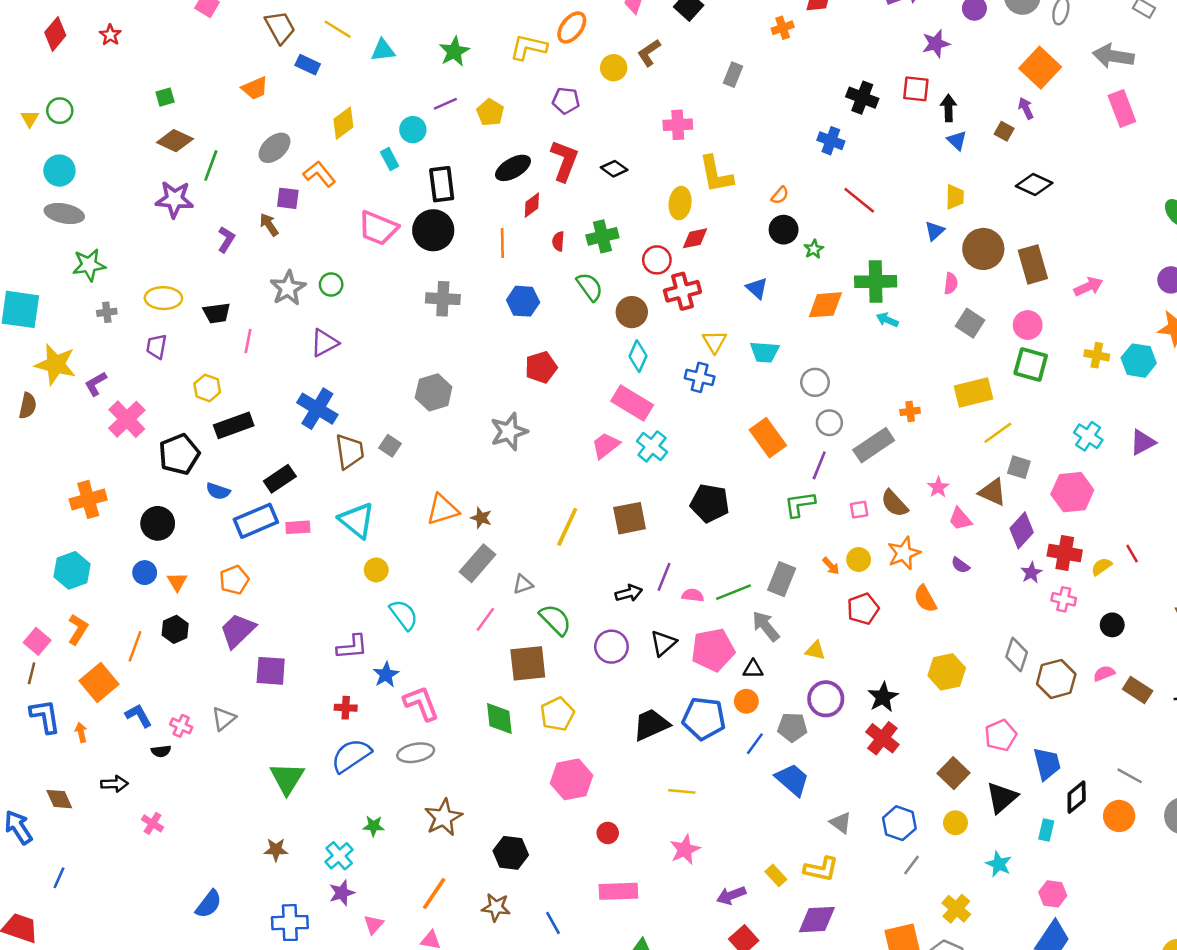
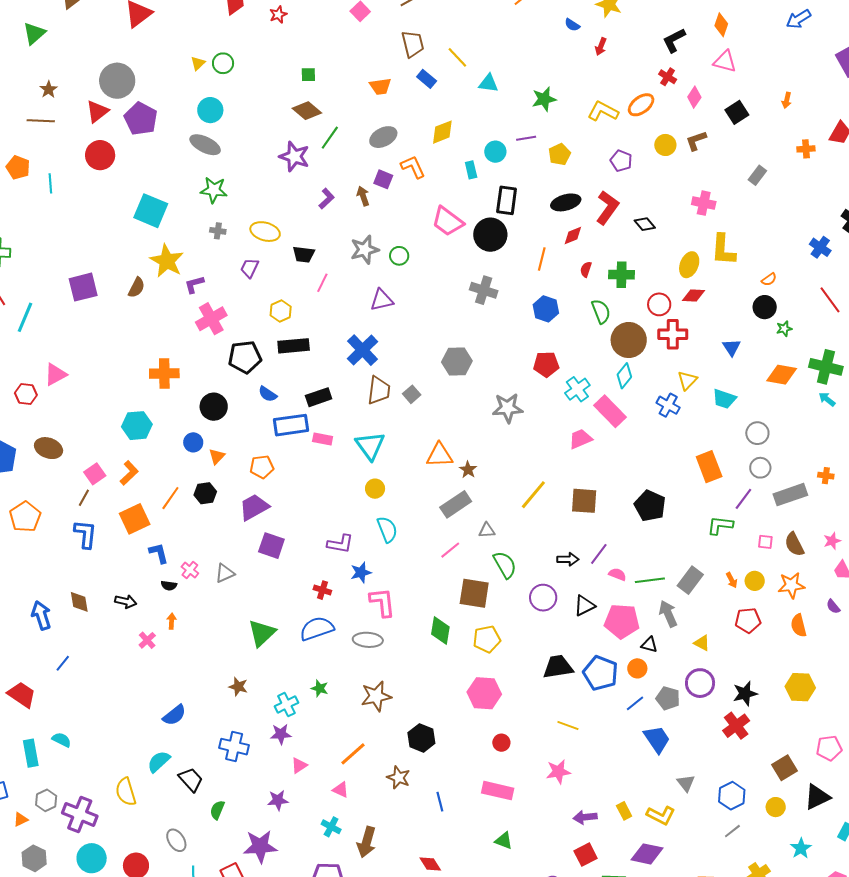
brown circle: (632, 312) -> (629, 340), size x1.4
cyan cross: (652, 446) -> (577, 389), moved
orange arrow: (81, 732) -> (172, 621), moved

